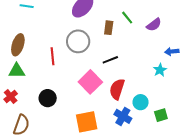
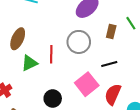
green triangle: (17, 71) -> (29, 63), moved, turned -30
black circle: (48, 98) -> (53, 98), moved

